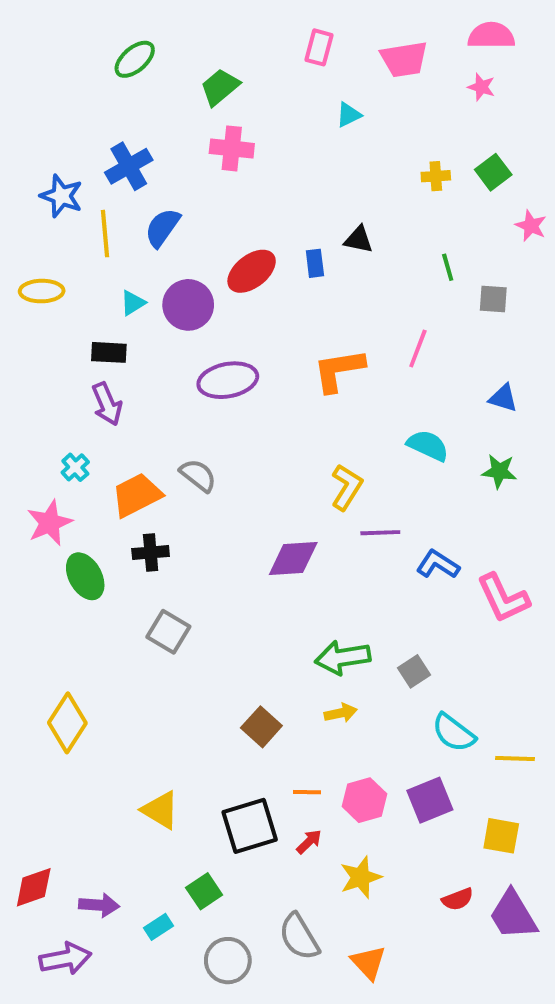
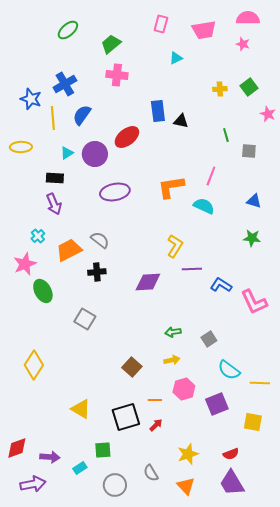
blue rectangle: (315, 263) -> (158, 111), moved, size x1.5
cyan semicircle: (428, 446) -> (204, 206), moved
black cross: (151, 553) -> (97, 272), moved
green arrow: (343, 657) -> (173, 332), size x0.6
pink hexagon: (364, 800) -> (184, 389), moved
yellow star: (361, 877) -> (188, 454), moved
green square: (204, 891) -> (103, 450), turned 30
purple trapezoid: (513, 915) -> (232, 483), moved
gray semicircle: (299, 937) -> (151, 473), size x0.7

